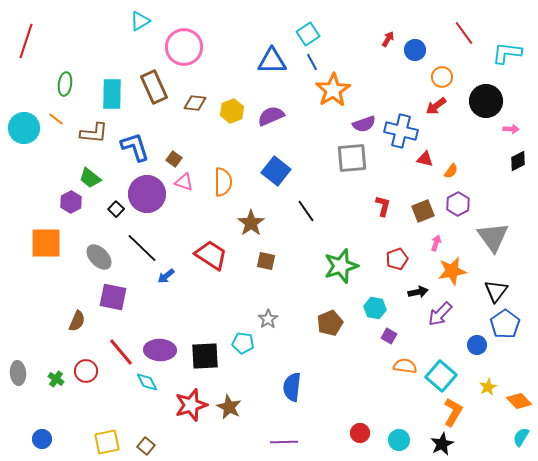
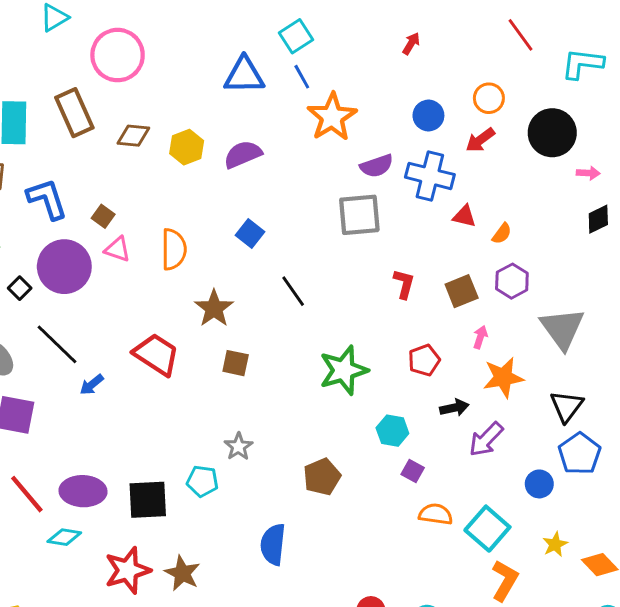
blue circle: (415, 50) -> (428, 115), moved
blue square: (276, 171) -> (250, 234), size x0.7
brown pentagon: (330, 323) -> (322, 477), moved
cyan diamond: (147, 382) -> (64, 537), turned -55

